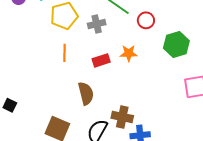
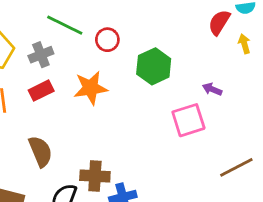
orange star: (129, 53) -> (91, 88), size x1.4
red rectangle: (101, 60) -> (41, 91), moved

